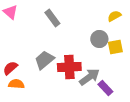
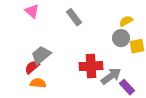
yellow semicircle: (114, 16) -> (126, 21), moved
gray trapezoid: (44, 60) -> (41, 55), moved

